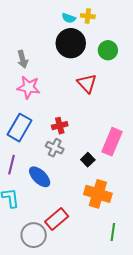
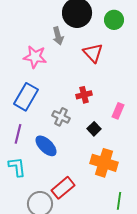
gray arrow: (23, 59) -> (58, 36), moved
red cross: (60, 126) -> (84, 95), moved
pink rectangle: (112, 142) -> (118, 111), size x0.6

